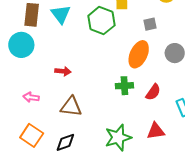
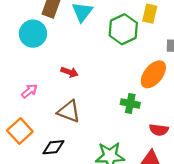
red semicircle: (153, 92) -> (159, 130), moved, turned 48
pink arrow: (31, 97) -> (29, 91), turned 119

